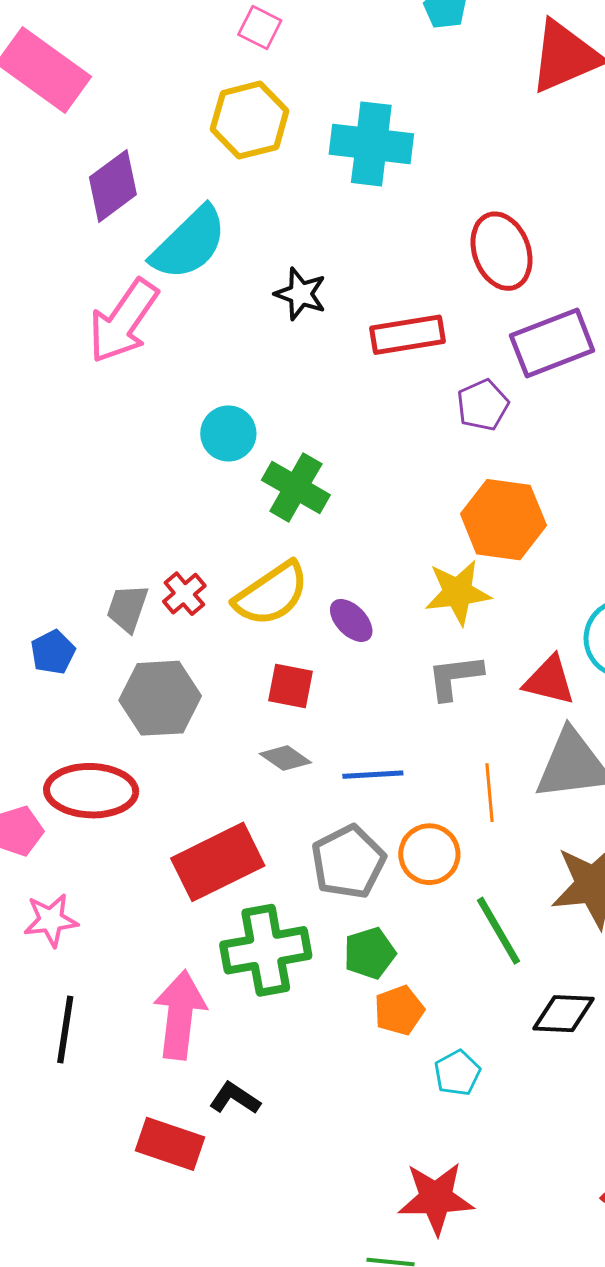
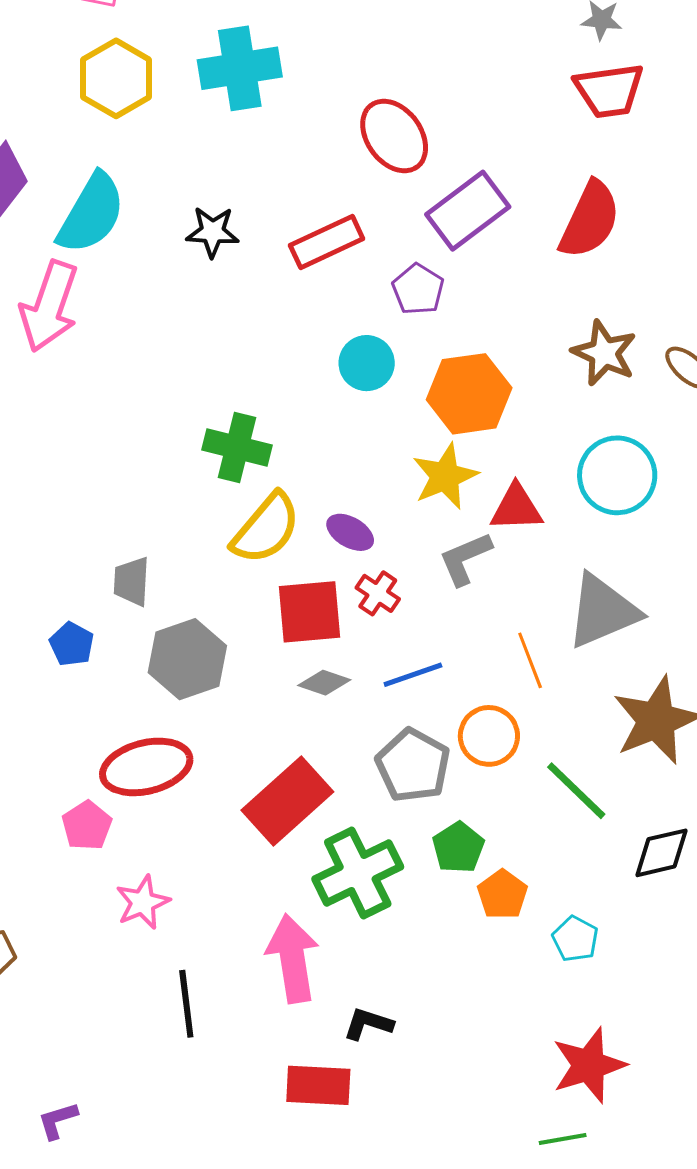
cyan circle: (228, 433) -> (367, 363), moved
green cross: (296, 487) -> (237, 447), moved
red cross: (184, 594) -> (378, 593), moved
red triangle: (549, 680) -> (516, 508), moved
red square: (290, 686) -> (310, 612), size x1.5

